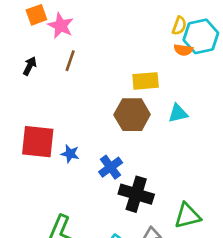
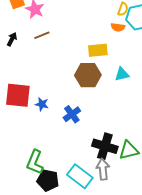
orange semicircle: (183, 50) -> (118, 27), moved
brown line: (70, 61) -> (42, 35), turned 49
black cross: (136, 194) -> (105, 146), moved

